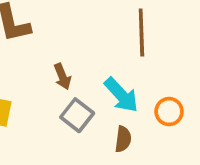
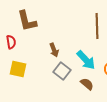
brown semicircle: (123, 139) -> (87, 84), turned -56

